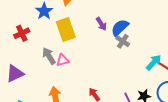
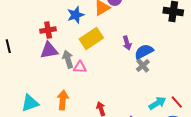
yellow rectangle: (66, 30) -> (91, 39), turned 60
cyan arrow: (154, 62) -> (157, 103), moved
purple triangle: (15, 73) -> (49, 50), moved

